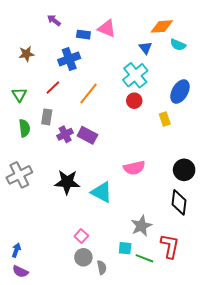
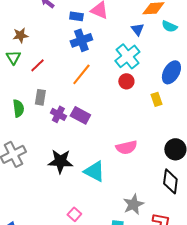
blue cross: (69, 59) -> (81, 40), moved
red line: (53, 87) -> (37, 65), moved
green triangle: (19, 95) -> (13, 57), moved
purple cross: (65, 134) -> (58, 114), turned -35

